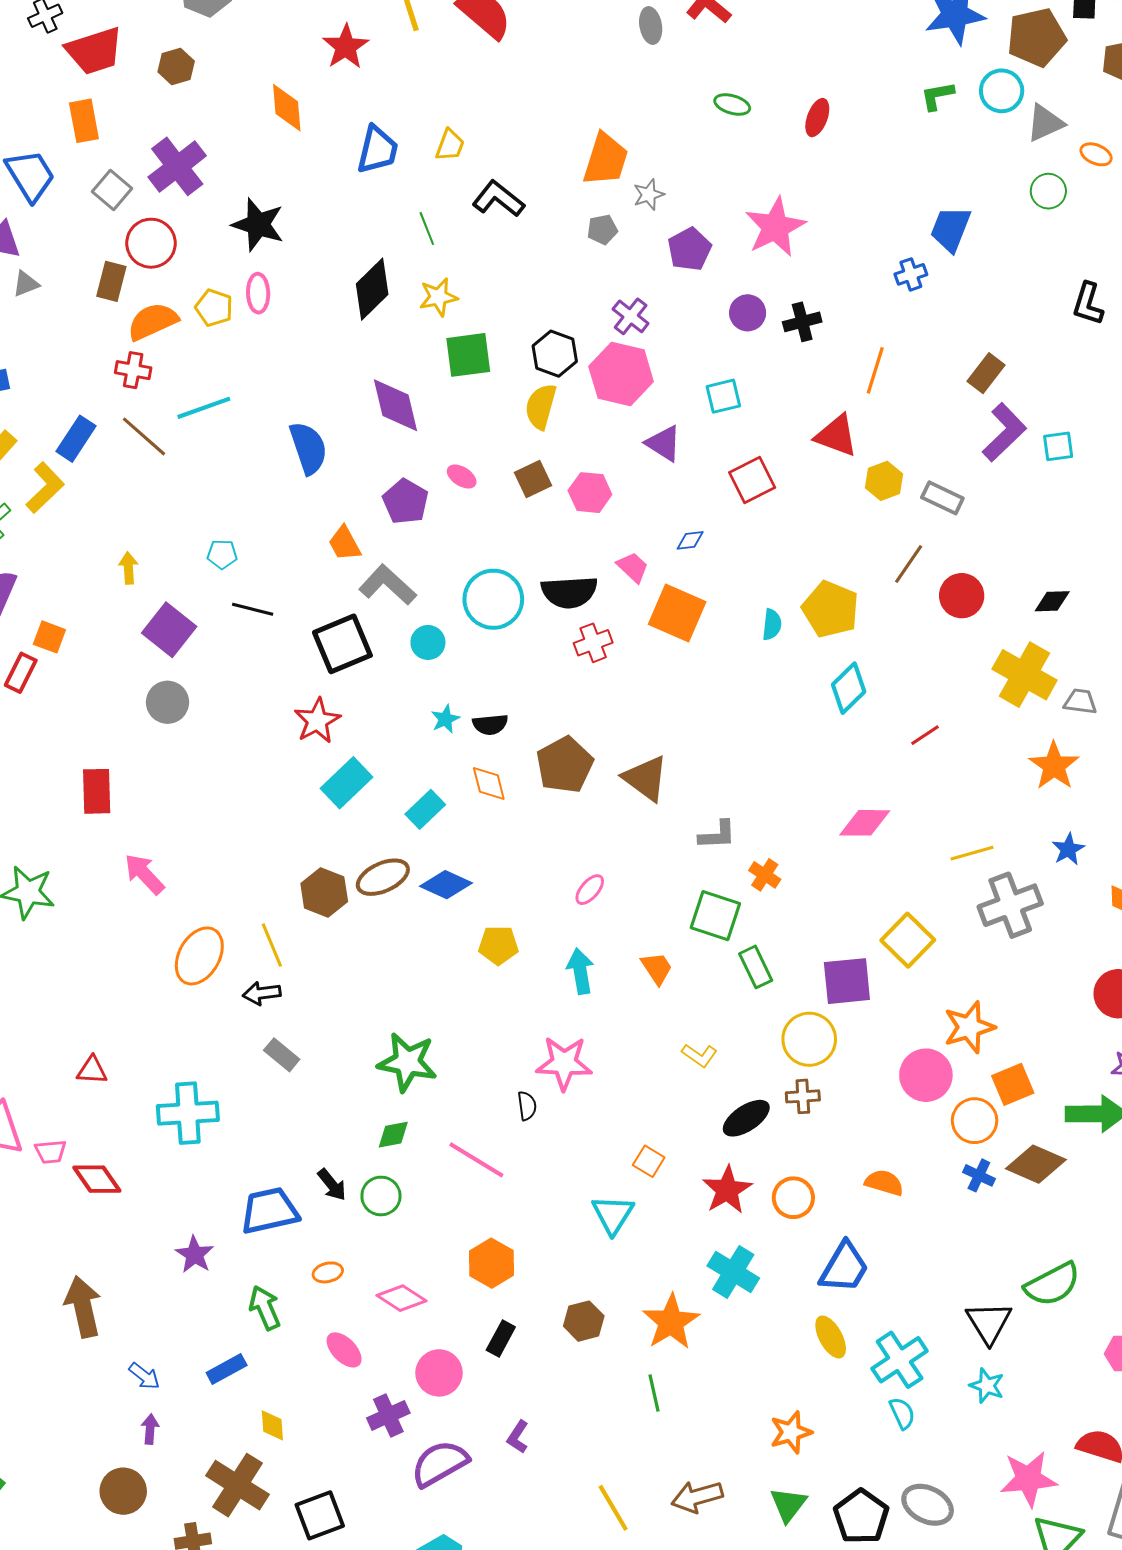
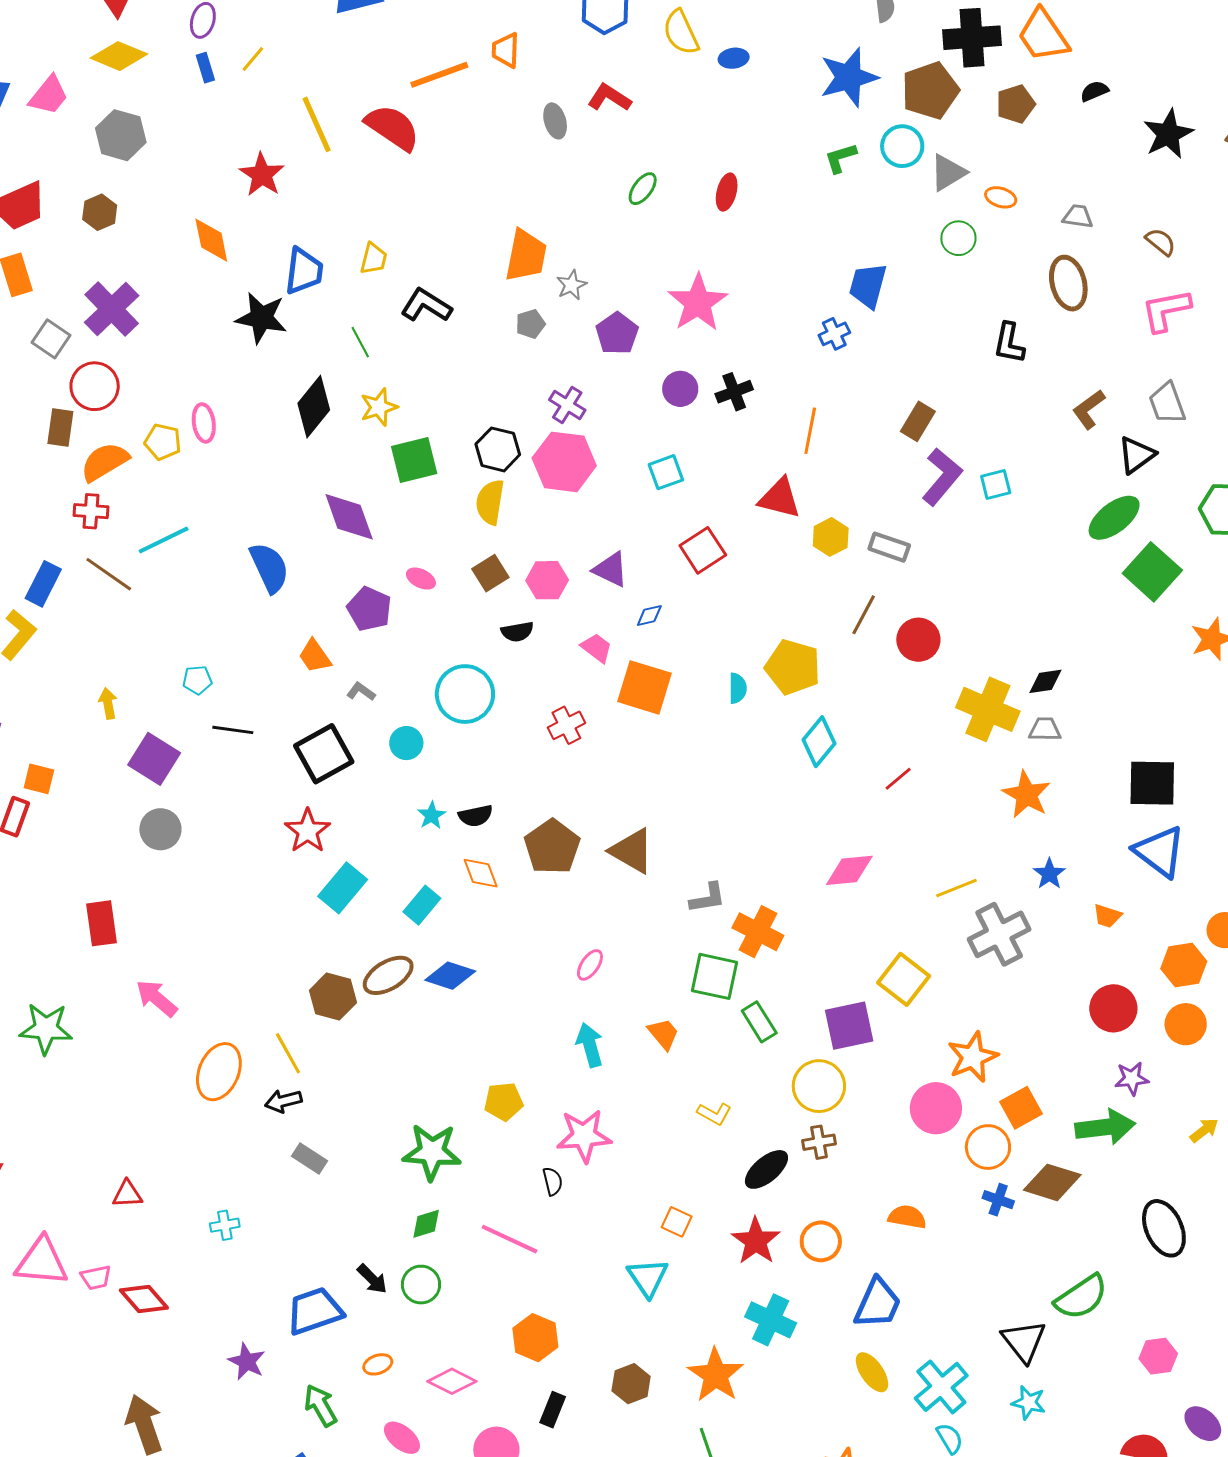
green ellipse: (732, 104) -> (643, 189), turned -64
black star: (258, 225) -> (261, 318), moved
purple triangle: (664, 443) -> (611, 569), moved
gray L-shape: (388, 585) -> (361, 692), size x0.5
black semicircle: (569, 592) -> (517, 632), moved, size x0.6
black diamond: (1052, 601) -> (1045, 681), moved
orange cross: (765, 875) -> (758, 932), size x1.6
yellow pentagon: (498, 945) -> (504, 1102), moved
cyan cross: (188, 1113) -> (225, 1225), size x0.5

